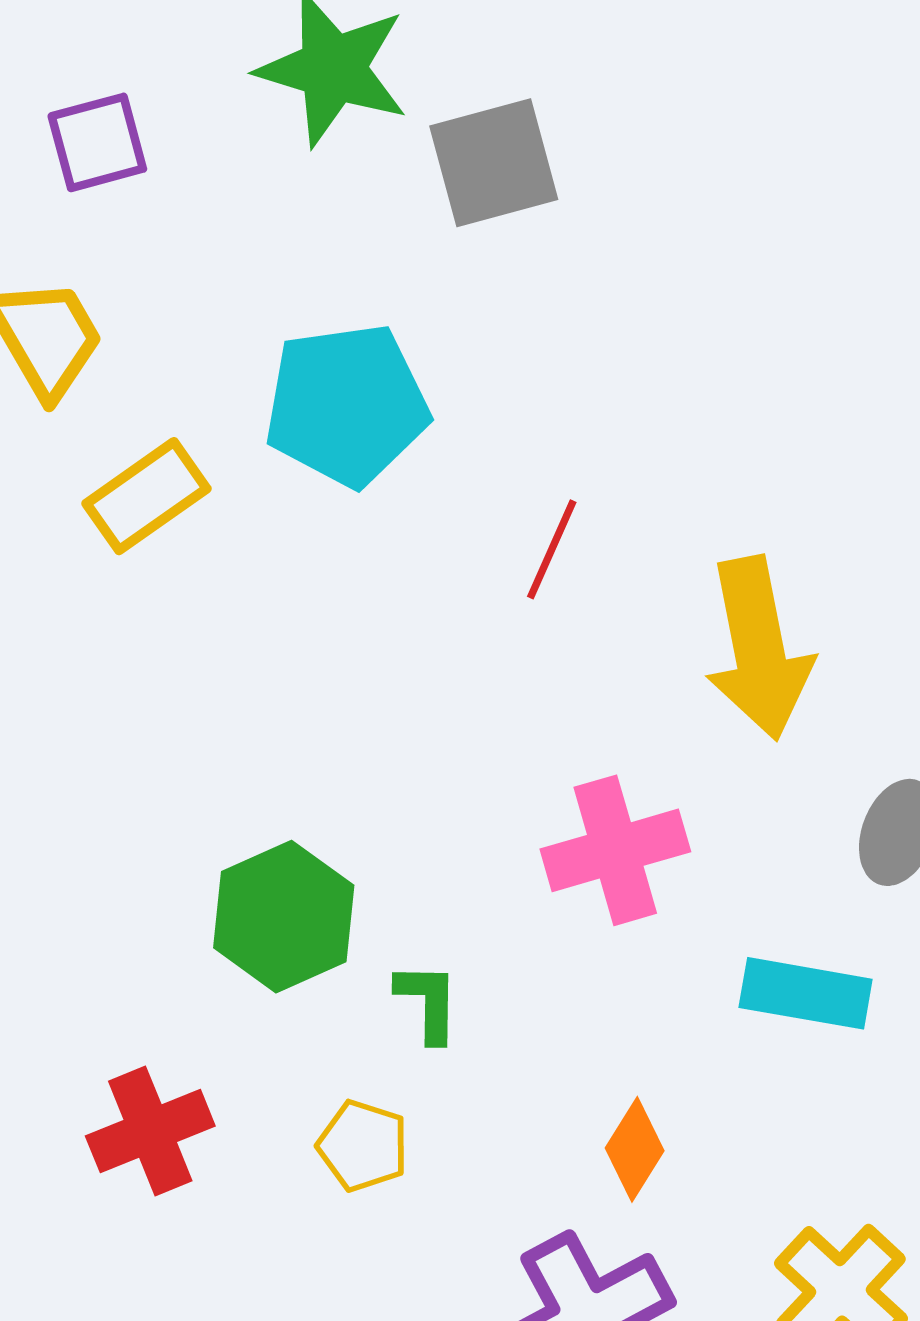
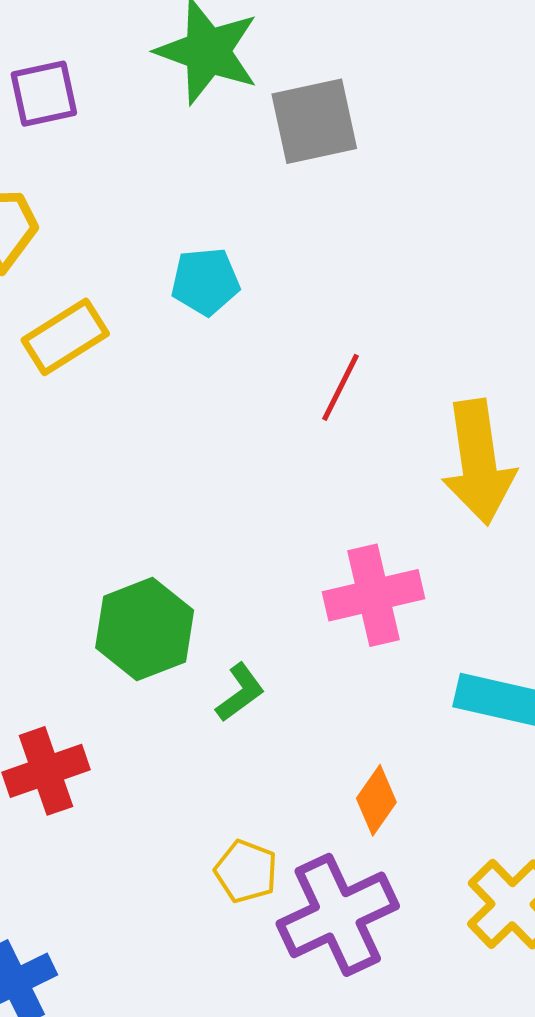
cyan pentagon: (347, 405) -> (205, 281), size x0.6
green L-shape: (428, 1002) -> (240, 692), turned 50
yellow pentagon: (363, 1146) -> (246, 871), moved

